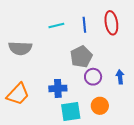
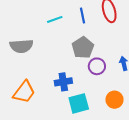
orange circle: (100, 106) -> (114, 100), moved

